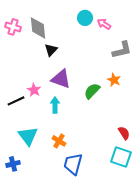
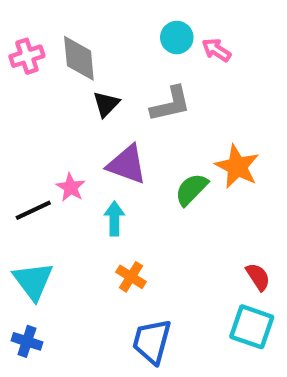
pink cross: (13, 27) -> (27, 56), turned -35
gray L-shape: (122, 50) -> (171, 104), moved
orange star: (114, 80) -> (237, 167), size x1.5
cyan triangle: (28, 136) -> (33, 281), moved
orange cross: (59, 141) -> (131, 277), moved
blue cross: (13, 164) -> (27, 341), turned 32

